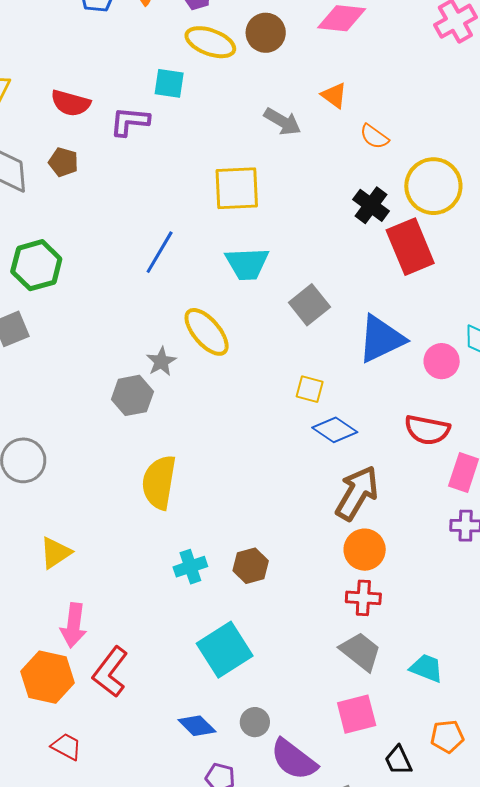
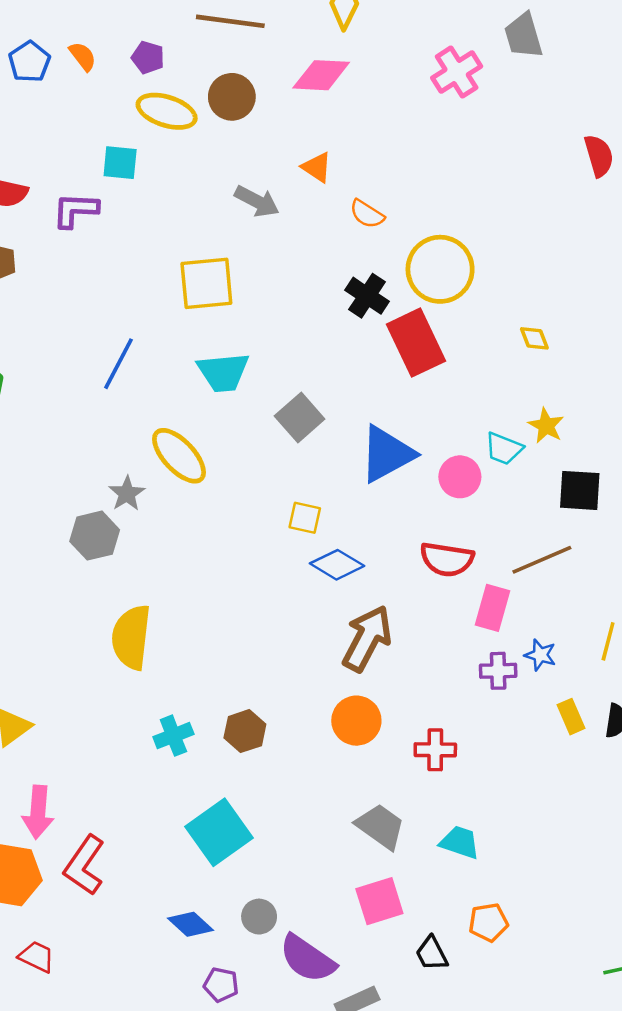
orange circle: (365, 550) -> (356, 721), moved
red cross: (363, 598) -> (435, 750), moved

